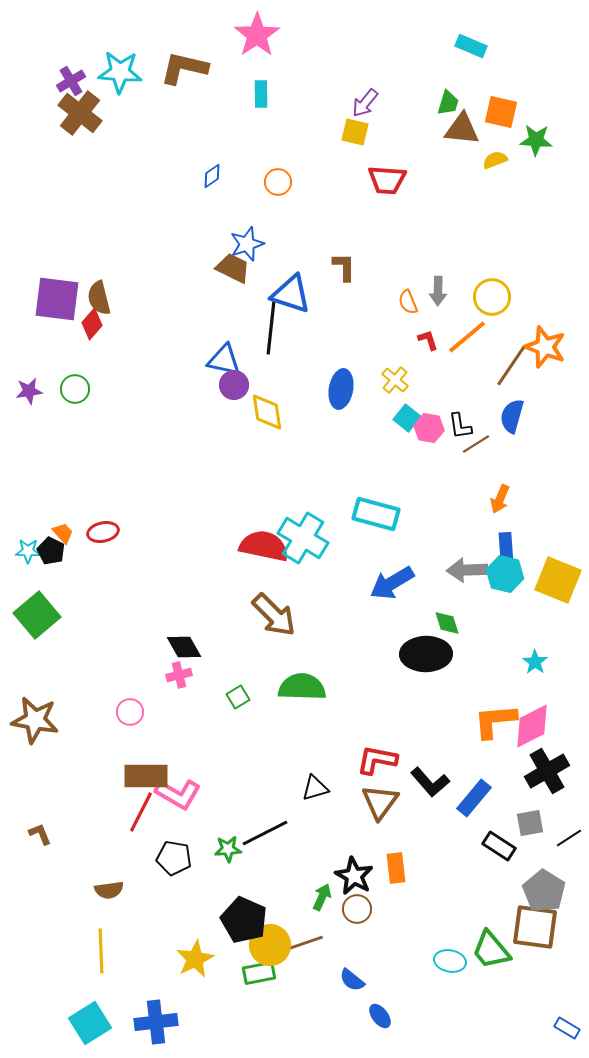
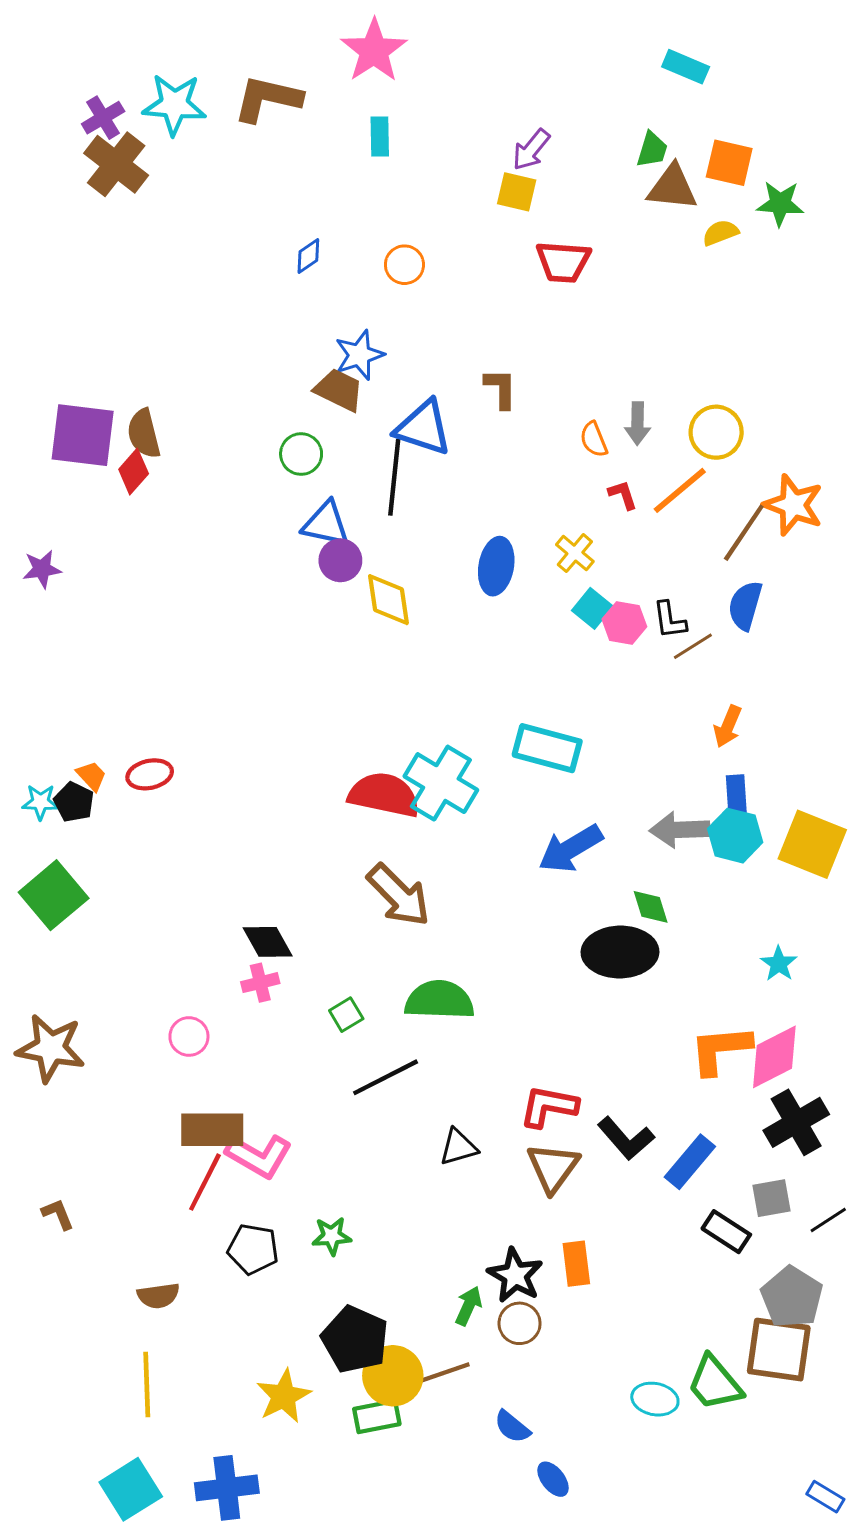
green circle: (75, 389) -> (301, 454), moved
black line: (265, 833) -> (386, 1077), moved

